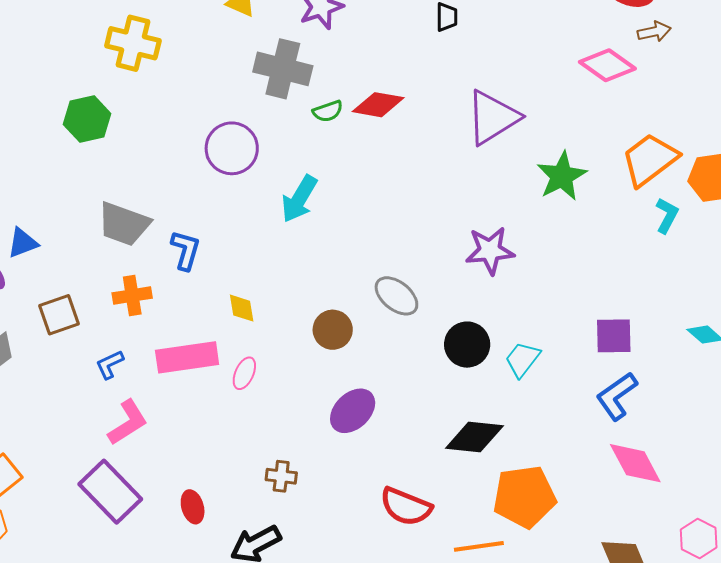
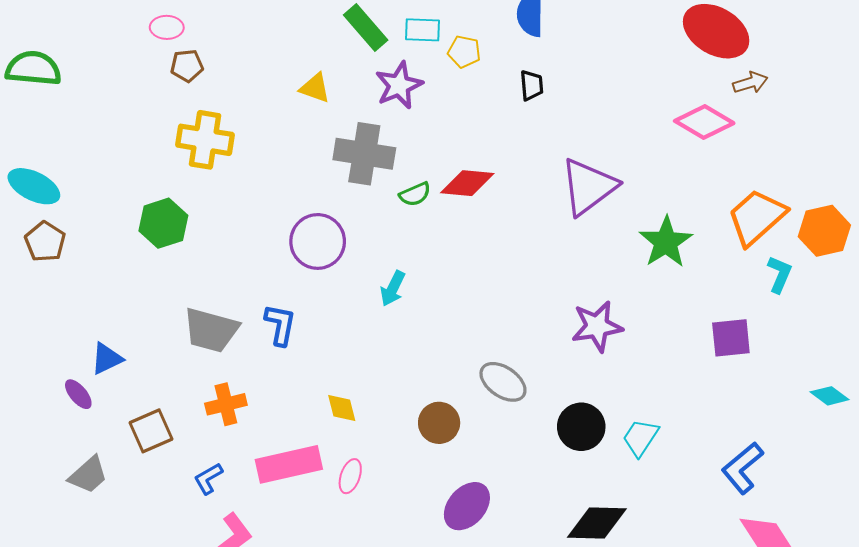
cyan arrow: (299, 199) -> (393, 289), size x0.7
blue L-shape: (186, 250) -> (280, 325), moved
purple square: (614, 336) -> (731, 338), moved

